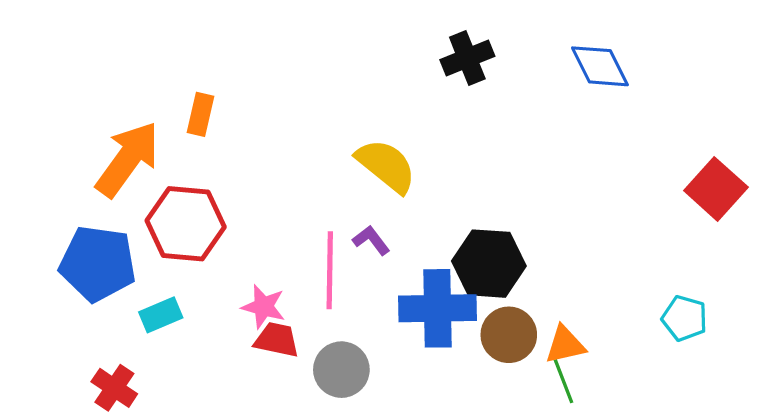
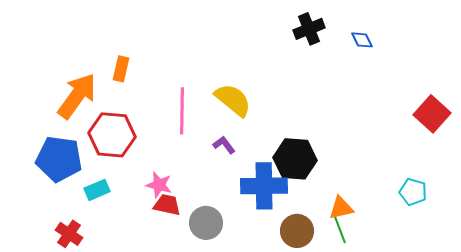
black cross: (467, 58) -> (309, 29), moved
blue diamond: (600, 66) -> (362, 40), size x0.6
pink line: (330, 270) -> (182, 111), moved
brown circle: (509, 335) -> (297, 231), moved

